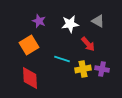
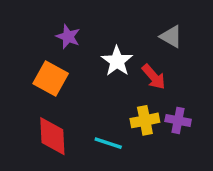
white star: (70, 24) -> (117, 61), moved, turned -30
orange square: (29, 45) -> (51, 79), turned -30
cyan line: (62, 59) -> (108, 143), moved

